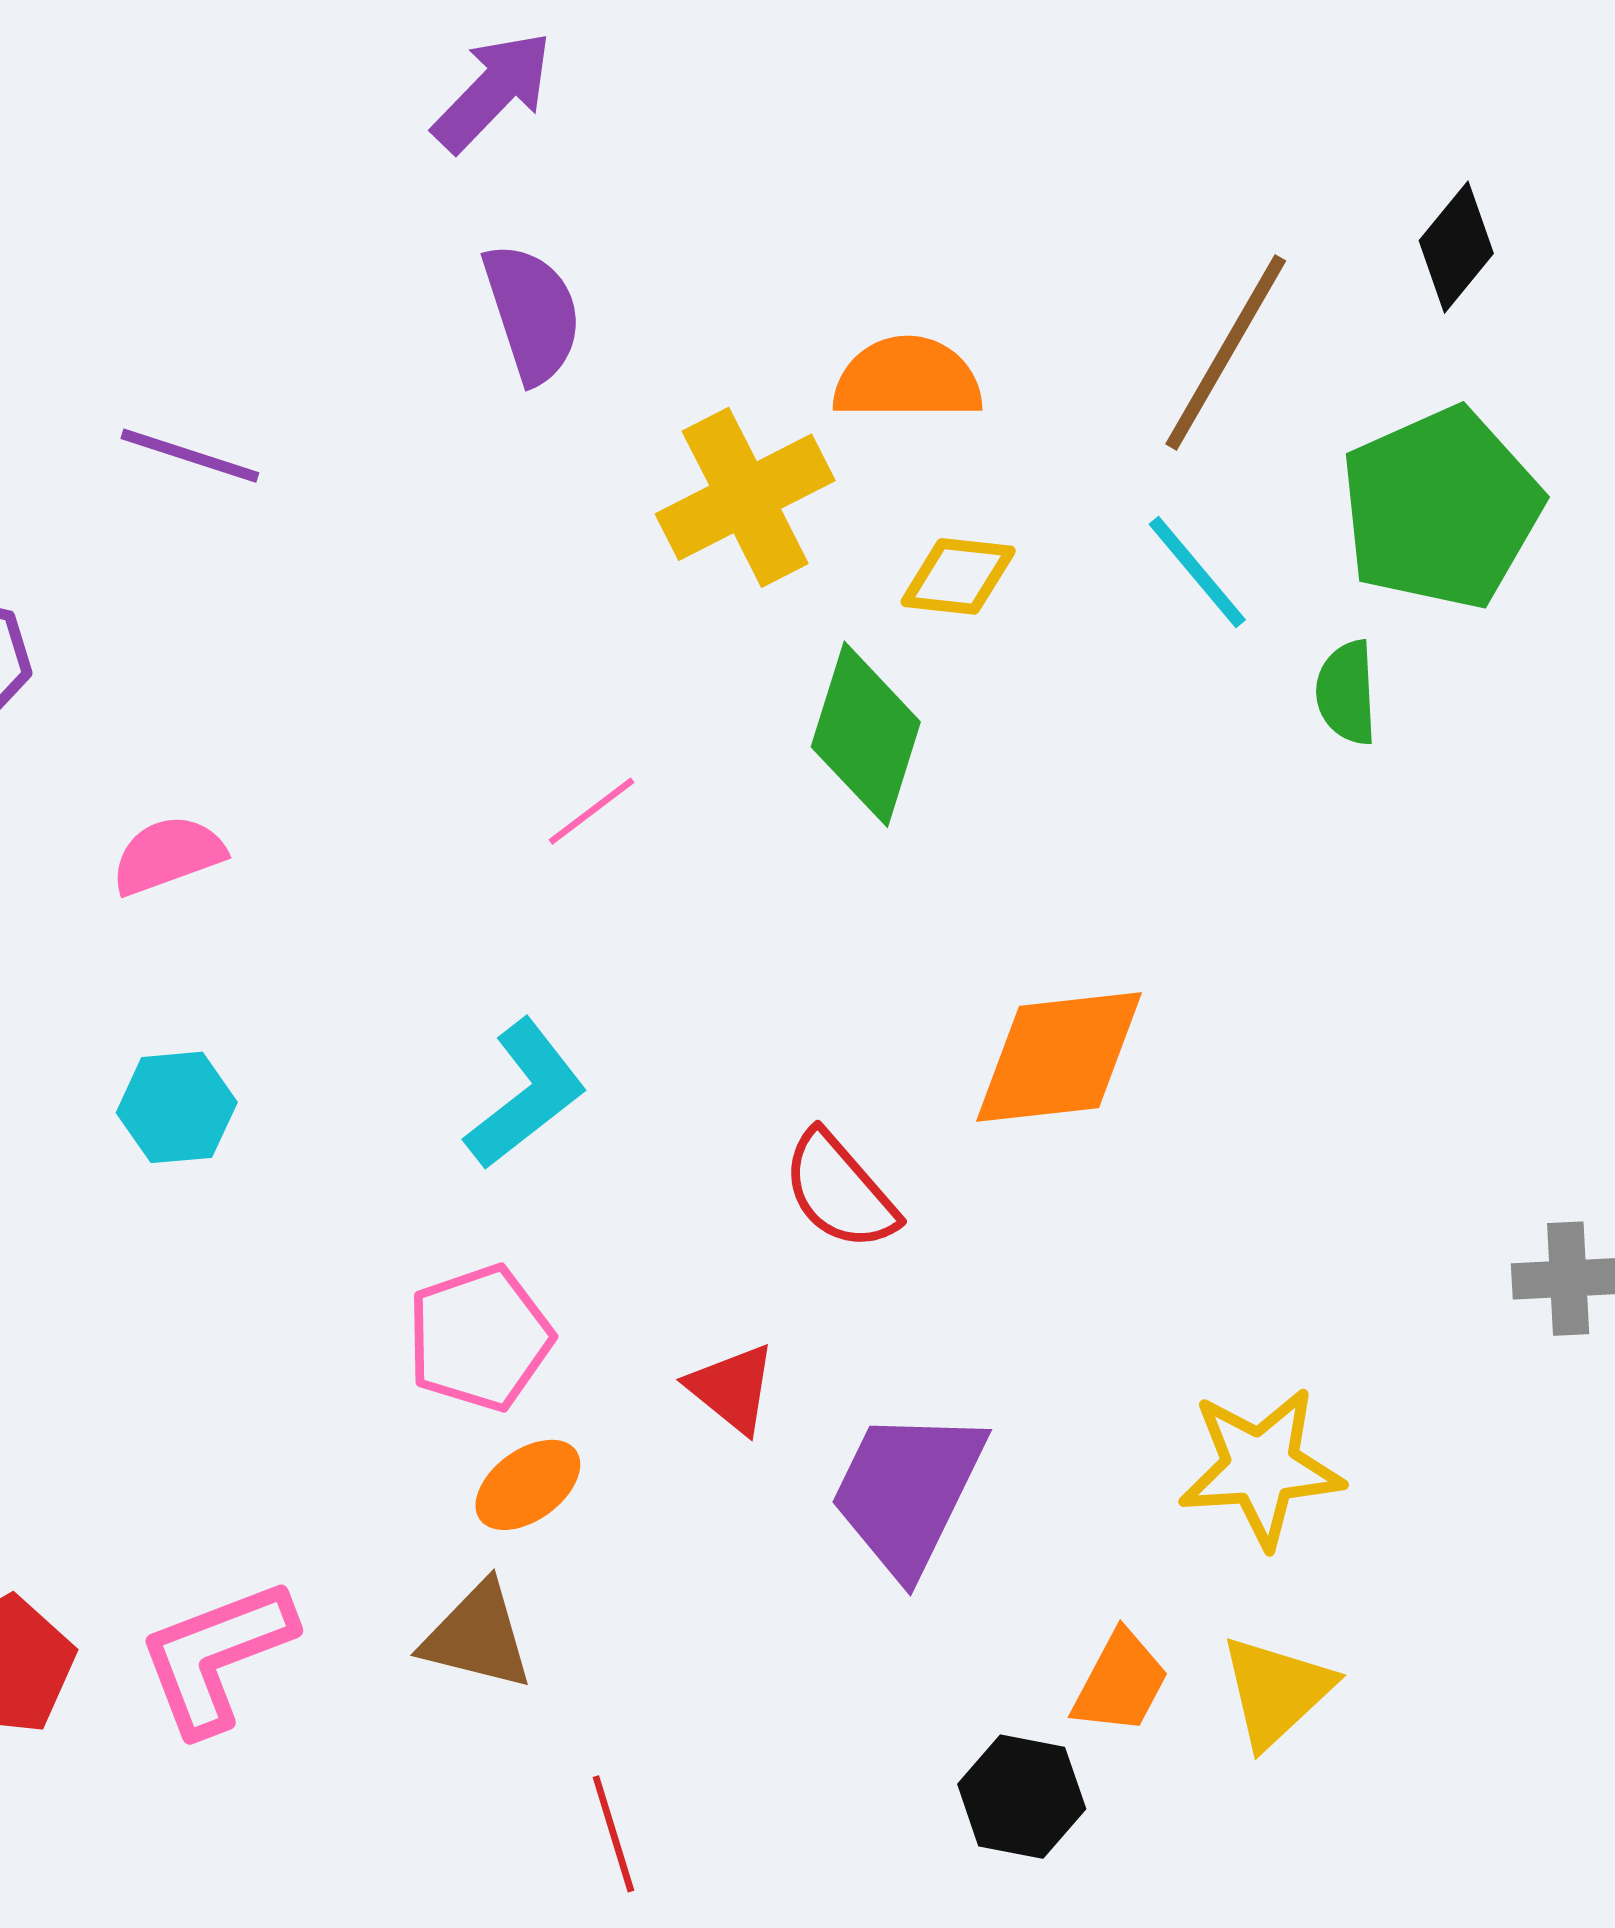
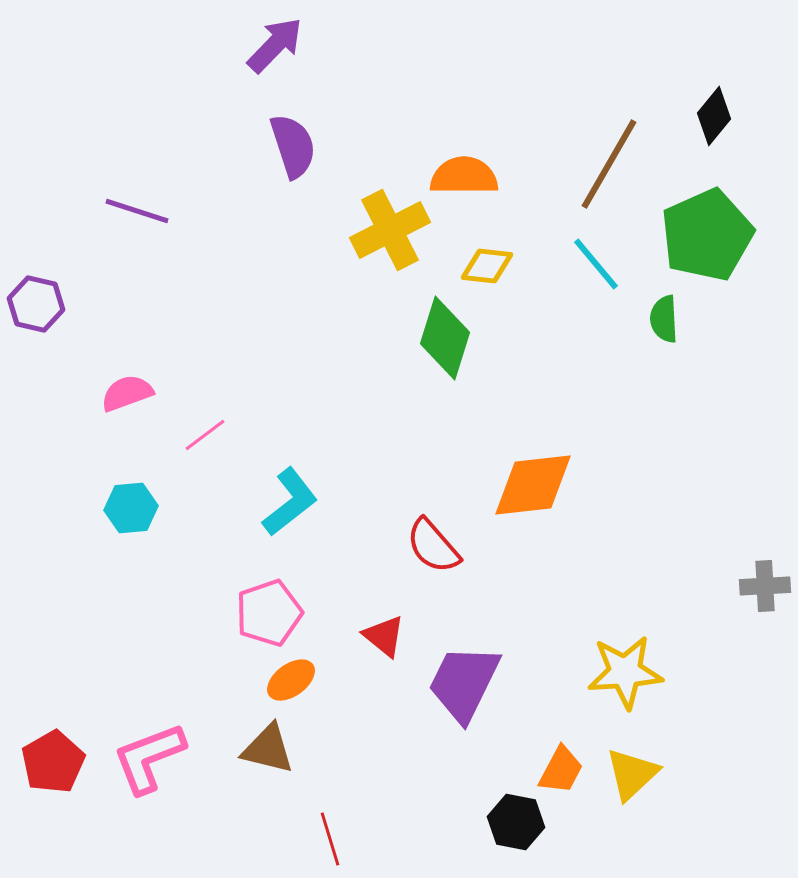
pink line: (592, 811) -> (205, 435), moved

